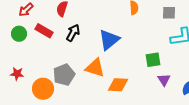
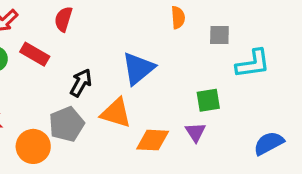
gray square: (169, 13) -> (219, 35), moved
black arrow: (73, 33) -> (81, 83), moved
purple triangle: (164, 80) -> (196, 132), moved

